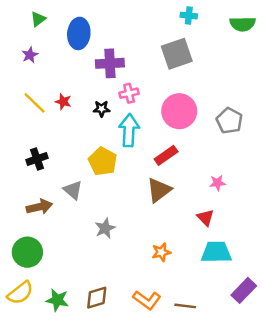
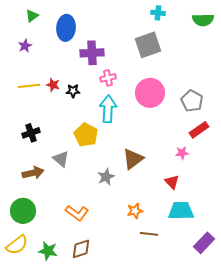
yellow line: (35, 103) -> (29, 86), turned -50
black star: (102, 109) -> (73, 91), moved
red rectangle: (166, 155) -> (199, 130), moved
gray star: (105, 228) -> (106, 177), moved
orange L-shape: (147, 300) -> (77, 213), moved
brown line: (185, 306) -> (149, 234), moved

